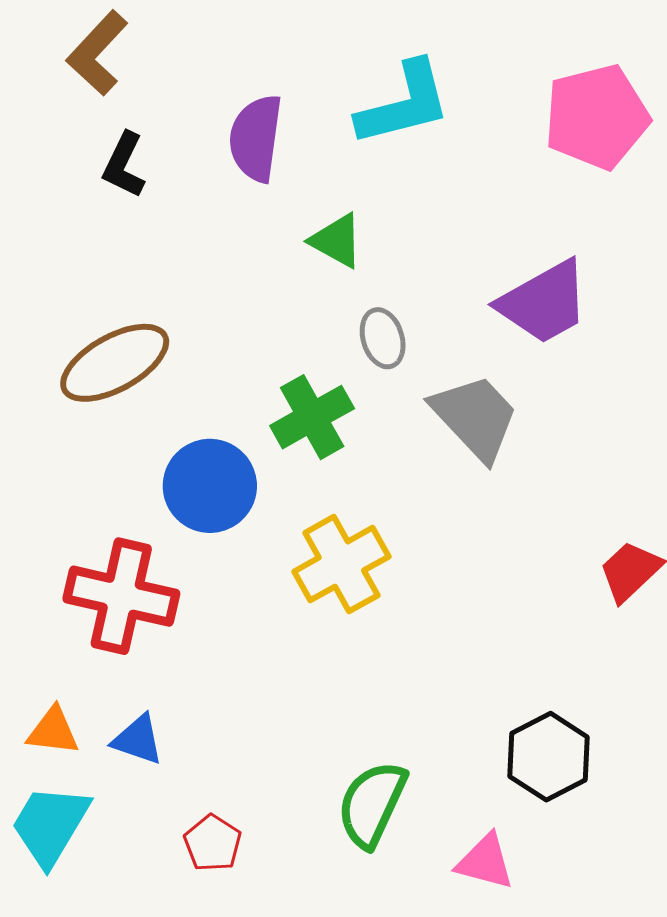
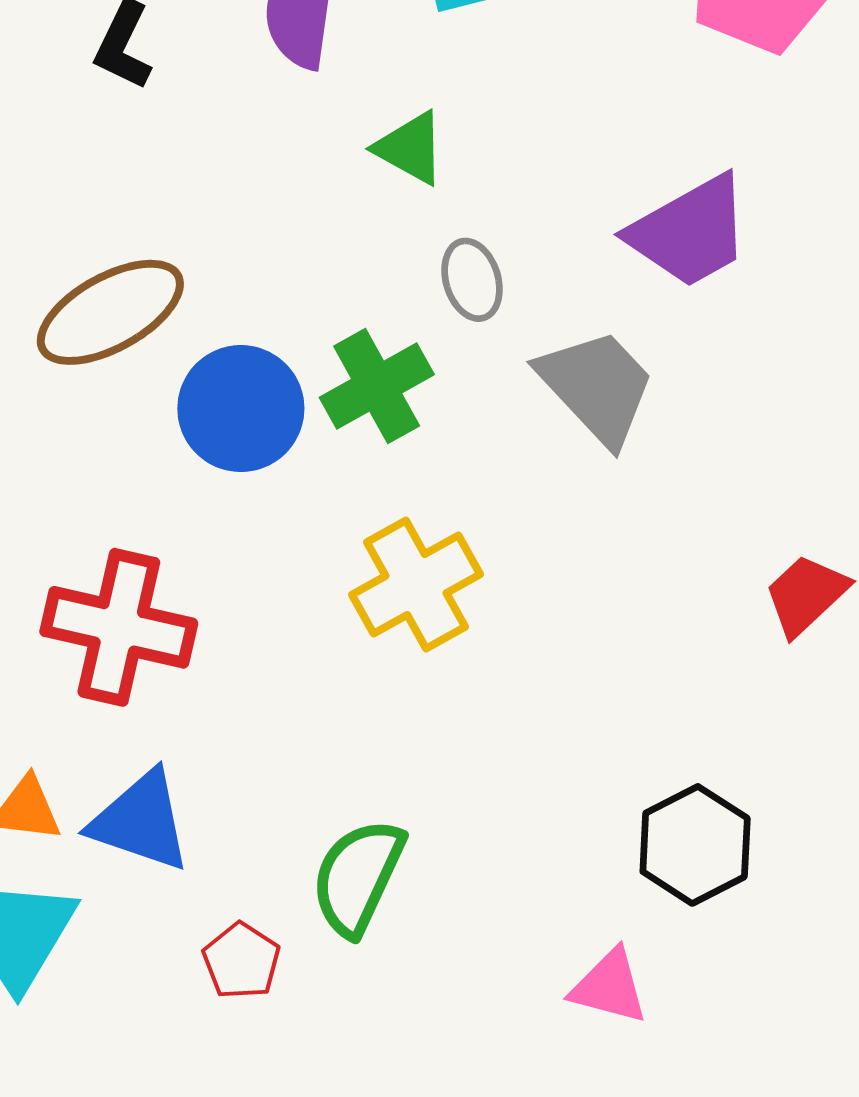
blue circle: (210, 486) -> (241, 409), moved
blue triangle: (138, 740) -> (141, 821), size x1.5
green semicircle: (372, 804) -> (358, 877), moved

